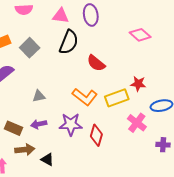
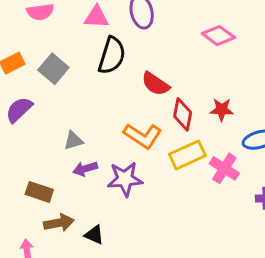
yellow rectangle: (117, 98) -> (187, 155), moved
purple arrow: (39, 124) -> (85, 169), moved
red diamond: (96, 135) -> (183, 114), moved

